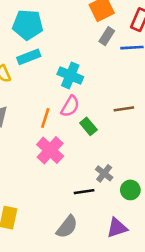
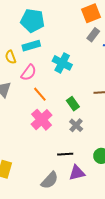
pink semicircle: (70, 106) -> (29, 73), moved
orange line: (45, 118) -> (40, 94), turned -63
gray cross: (104, 173) -> (76, 125), moved
purple triangle: (117, 228) -> (77, 173), moved

